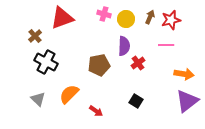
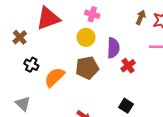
yellow circle: (126, 19) -> (86, 37), moved
black cross: (46, 62) -> (31, 65), size x0.6
orange semicircle: (69, 94) -> (54, 77), moved

